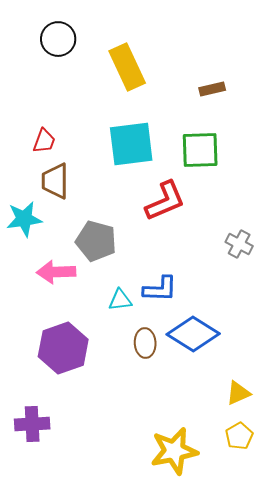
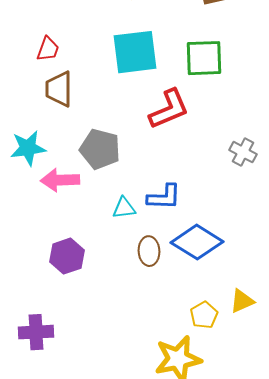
cyan star: (24, 219) -> (28, 148), moved
purple hexagon: (63, 348) -> (67, 256), size x0.7
yellow pentagon: (239, 436) -> (204, 315), moved

